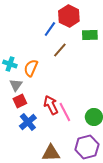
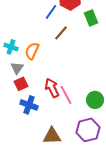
green rectangle: (90, 35) -> (91, 18), turned 70
blue cross: (28, 122) -> (29, 105), turned -30

